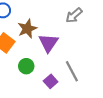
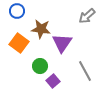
brown star: (27, 29) -> (41, 29), turned 30
purple square: (51, 81) -> (53, 81), moved

